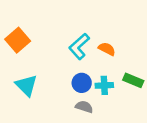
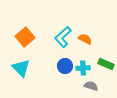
orange square: (18, 40) -> (25, 37), moved
gray semicircle: (84, 107) -> (91, 86), moved

